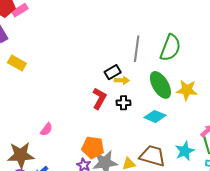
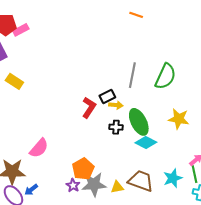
green ellipse: (160, 85) -> (139, 122), moved
red L-shape: (99, 98) -> (89, 107), moved
pink semicircle: (46, 129) -> (39, 148), size x1.5
orange pentagon: (93, 148) -> (83, 169), turned 30

